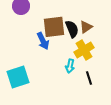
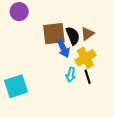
blue arrow: (43, 41) -> (63, 48), moved
black line: (89, 78) -> (88, 77), moved

